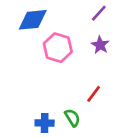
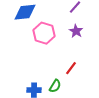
green semicircle: (72, 118) -> (55, 86), turned 64

